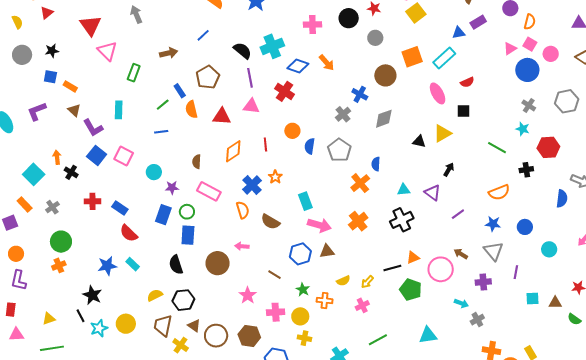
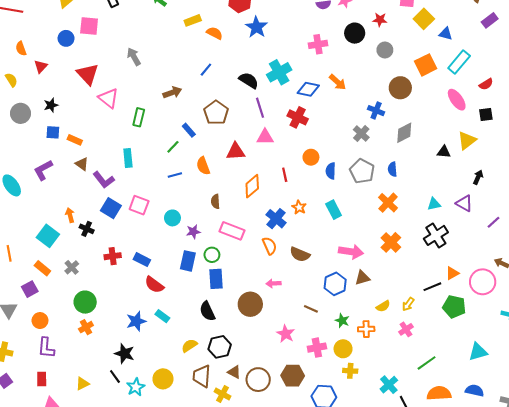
blue triangle: (459, 33) -> (446, 34), moved, turned 32
orange semicircle: (191, 109) -> (203, 166), moved
blue semicircle: (376, 164) -> (392, 169), moved
cyan rectangle: (305, 201) -> (334, 210), moved

